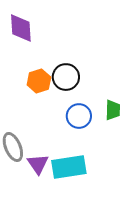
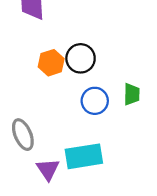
purple triangle: (38, 164) -> (48, 169), moved

